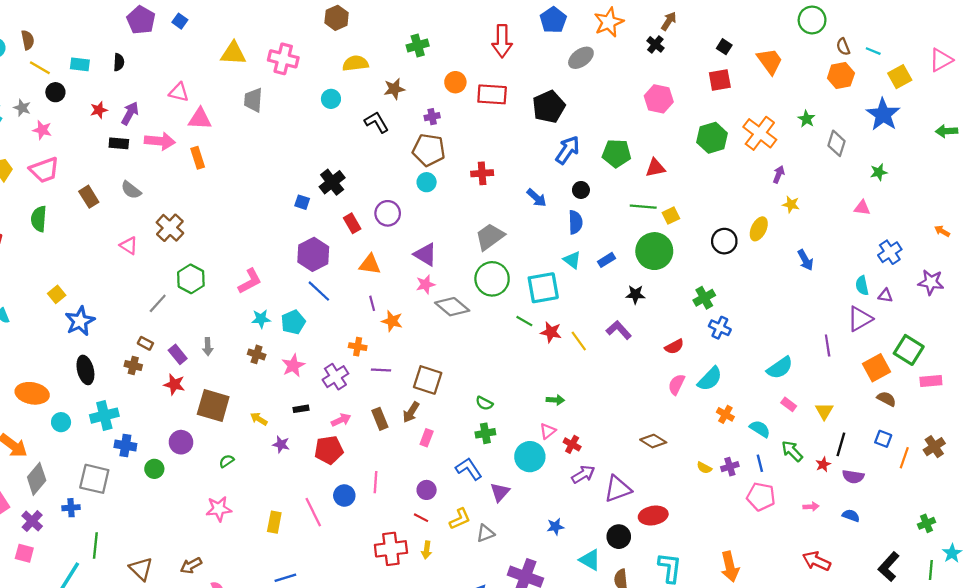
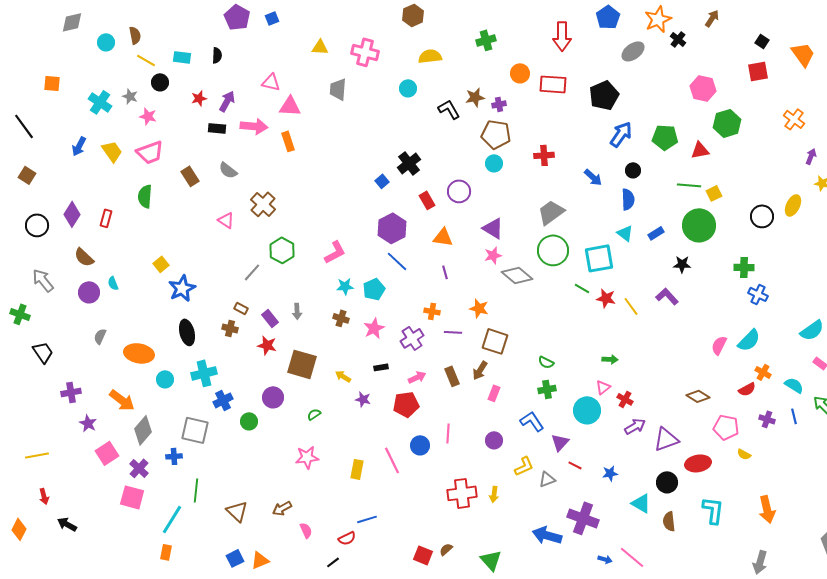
blue square: (180, 21) -> (272, 18), turned 32
black cross: (655, 44) -> (678, 39), moved
yellow triangle: (233, 53) -> (320, 47), size x0.7
brown star: (394, 89) -> (475, 97), moved
orange cross: (760, 133) -> (794, 119), size x0.7
green hexagon: (712, 138) -> (727, 123), moved
blue square: (302, 202) -> (382, 181), turned 32
green cross: (704, 298) -> (744, 267), turned 30
orange star: (392, 321) -> (479, 308), moved
red semicircle: (674, 347) -> (747, 389), moved
blue cross: (125, 446) -> (223, 400), turned -36
purple cross: (730, 467) -> (767, 419), turned 35
yellow semicircle: (704, 468) -> (744, 454), moved
pink pentagon: (761, 497) -> (726, 427), moved
red line: (421, 518) -> (575, 465), moved
pink square: (24, 553) -> (132, 497), size x1.4

